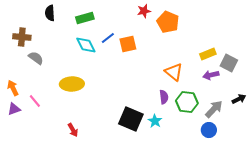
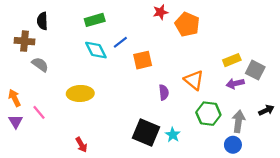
black semicircle: (50, 13) -> (42, 21), moved
orange square: (128, 44) -> (143, 60), moved
purple semicircle: (164, 97) -> (164, 92), moved
purple triangle: (14, 109) -> (16, 121), turned -40
gray arrow: (214, 109) -> (238, 121), turned -36

